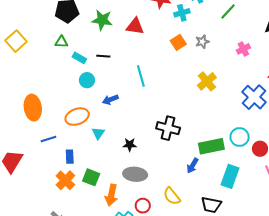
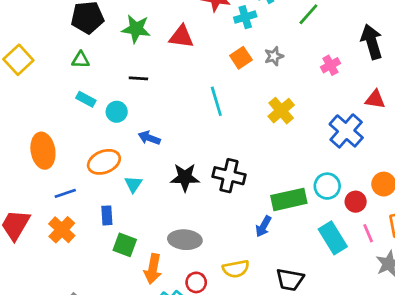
cyan rectangle: (79, 58) -> (86, 99), moved
cyan line: (141, 76) -> (216, 101), moved
blue arrow: (110, 100) -> (149, 138), turned 42
black star: (130, 145) -> (185, 177), moved, size x1.5
blue rectangle: (70, 157) -> (107, 215), moved
cyan rectangle: (230, 176) -> (333, 238), moved, turned -50
orange cross: (65, 180) -> (62, 230), moved
yellow semicircle: (172, 196) -> (236, 269), turned -60

